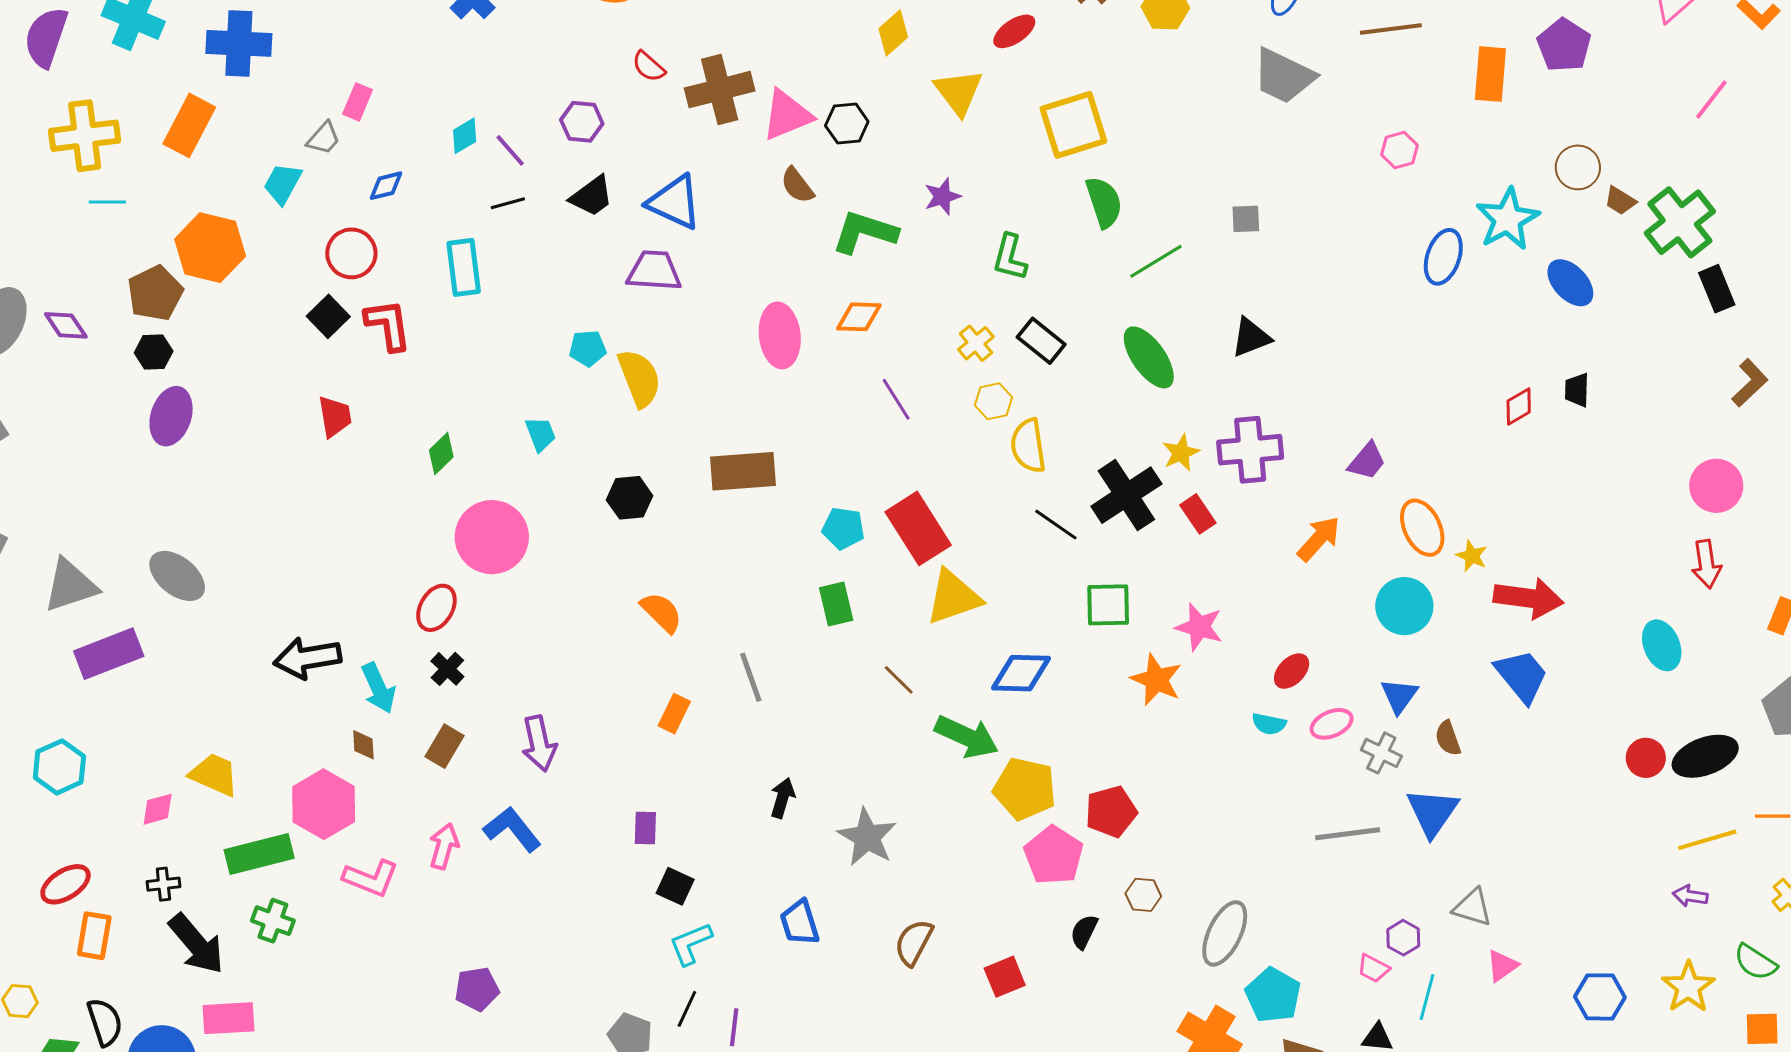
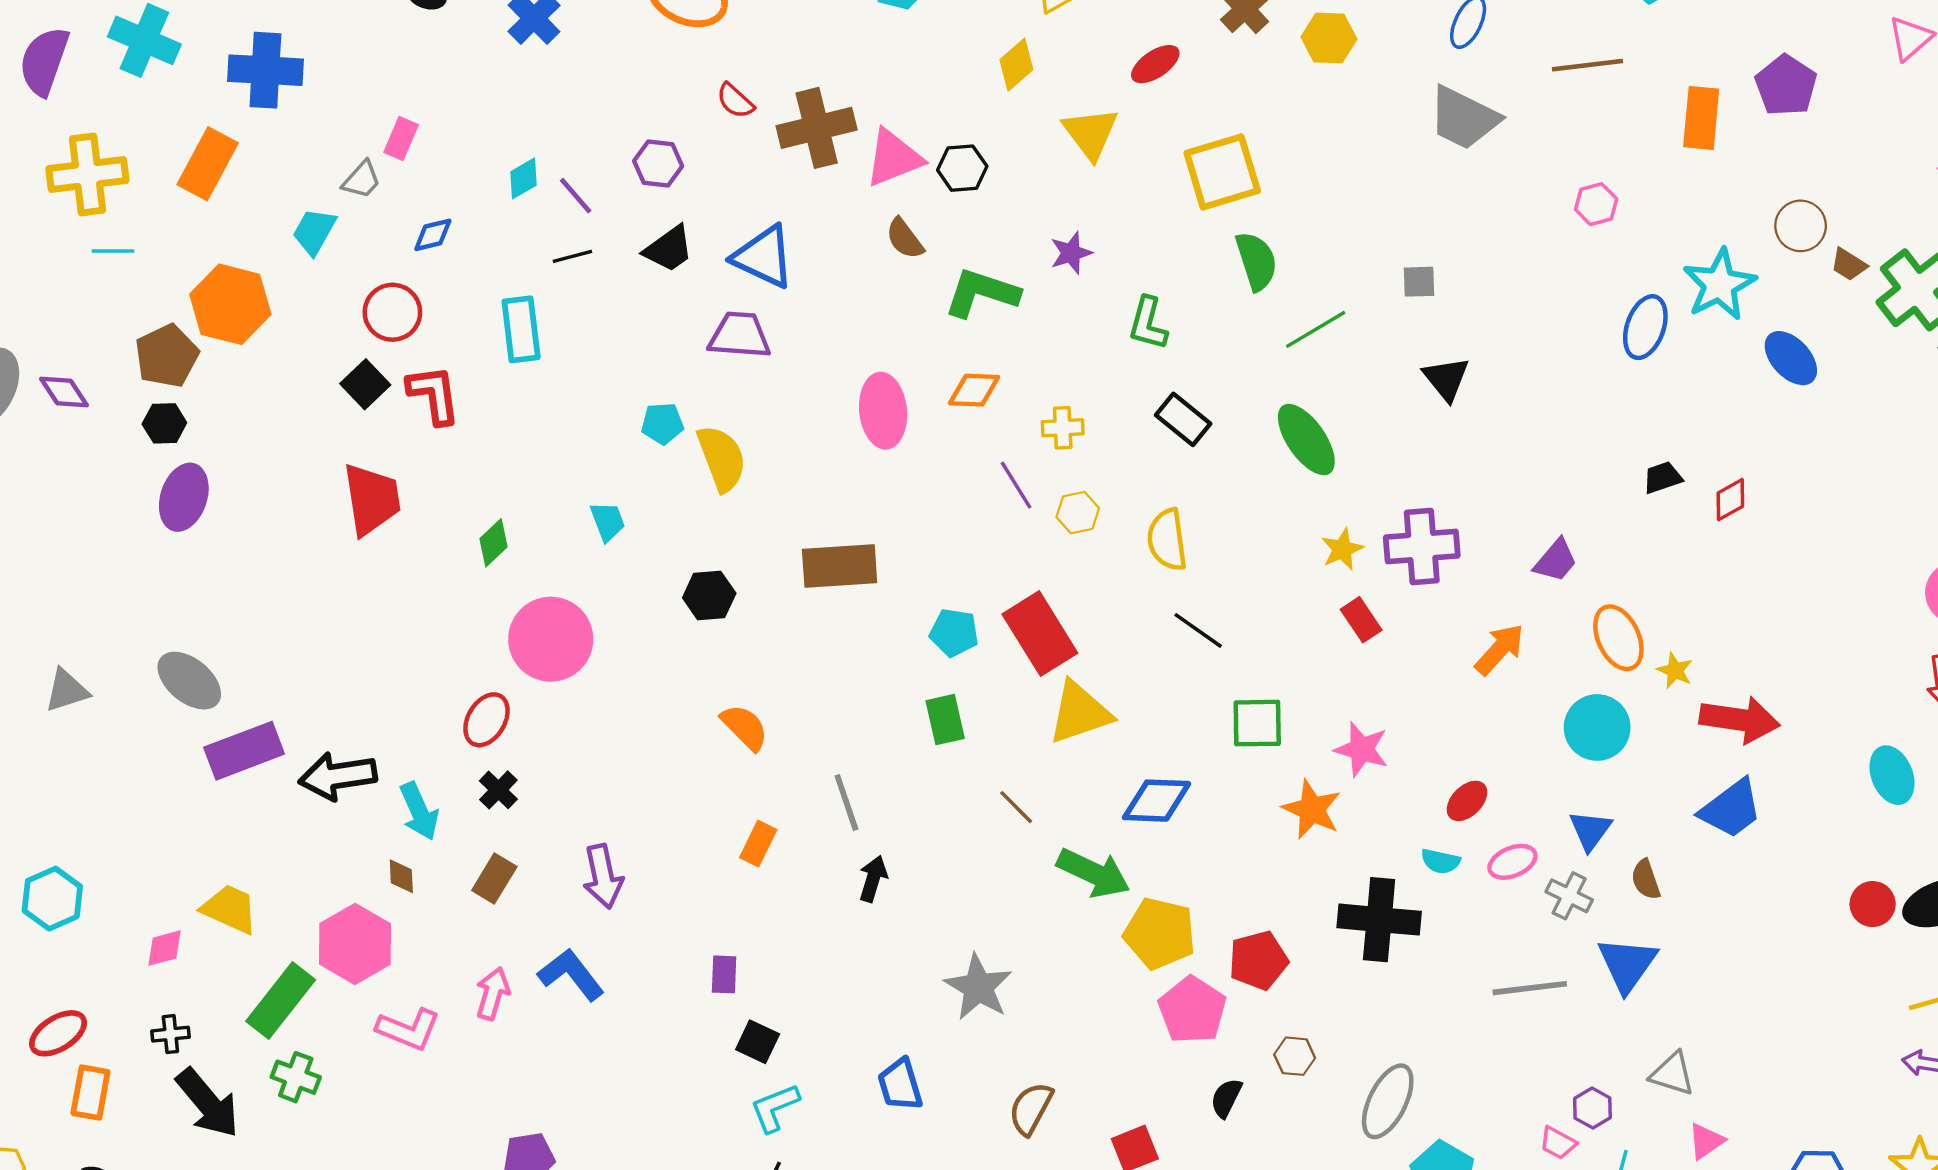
black triangle: (1251, 337) -> (1446, 379), moved, turned -48
yellow cross: (976, 343) -> (1063, 428), moved, turned 36
black trapezoid: (1577, 390) -> (1662, 478), moved, turned 69
yellow hexagon: (993, 401) -> (1078, 513), moved
red trapezoid: (335, 417) -> (372, 499), size x1.5
black cross: (1126, 495) -> (1379, 920), moved, turned 38
gray triangle: (70, 585) -> (67, 690), size x0.7
purple rectangle: (109, 654) -> (244, 751), moved
blue trapezoid: (1522, 676) -> (1731, 809), turned 92
black arrow: (783, 798) -> (873, 879), moved
green rectangle: (259, 854) -> (281, 1000), turned -38

